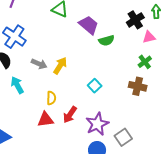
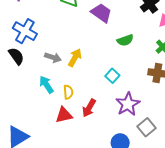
green semicircle: (106, 40) -> (125, 40), moved
cyan arrow: (17, 85) -> (46, 85), moved
purple star: (97, 124) -> (128, 104), moved

